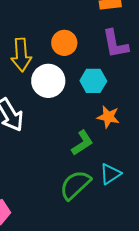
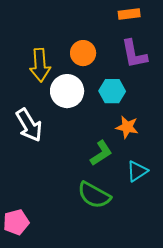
cyan triangle: (110, 174) -> (137, 171), moved
green semicircle: (75, 185) -> (94, 195), turned -108

